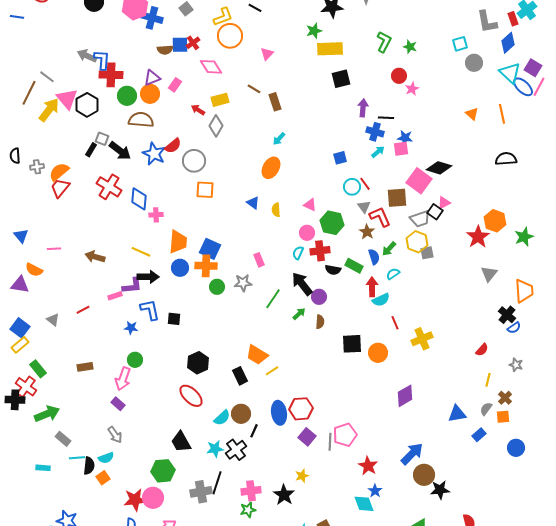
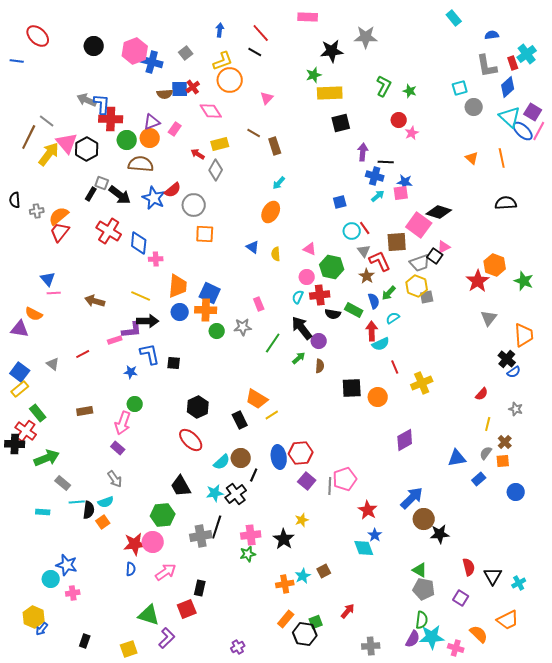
blue triangle: (21, 236) -> (48, 279), moved
green star: (524, 237) -> (524, 281), turned -30

